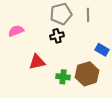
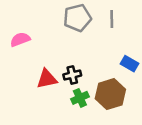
black cross: (57, 36) -> (72, 75), moved
green cross: (63, 77) -> (80, 98), turned -32

